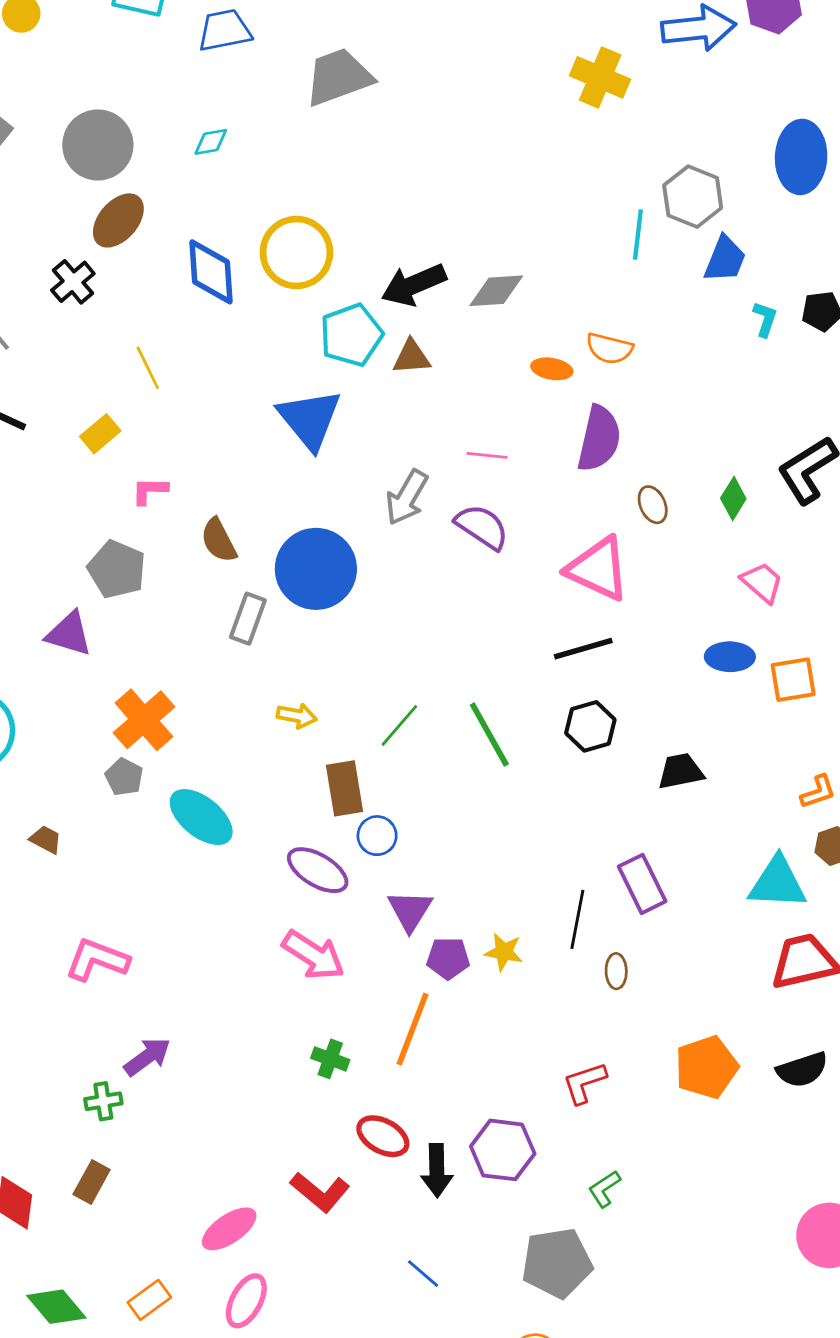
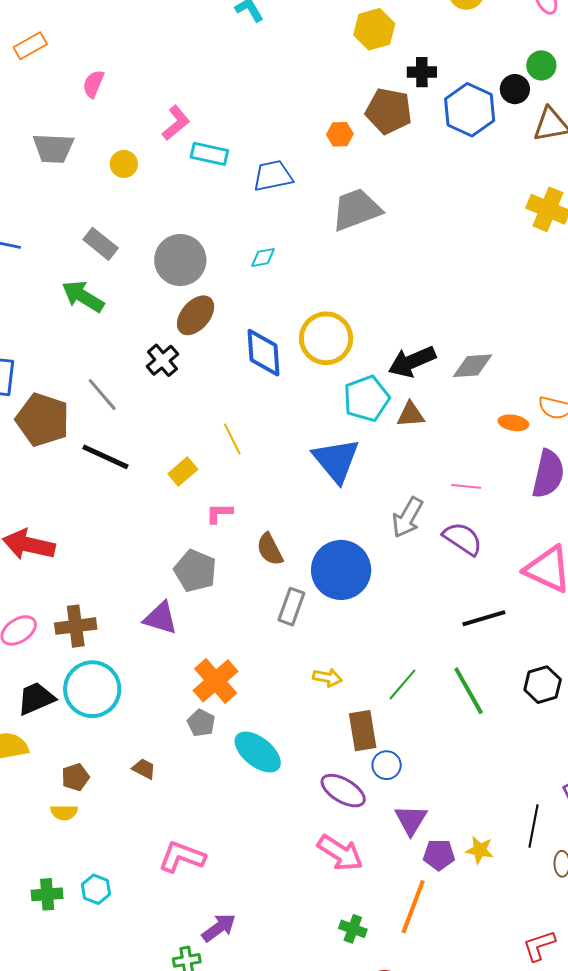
yellow line: (148, 368) -> (232, 439), moved
black line: (583, 649) -> (484, 618), moved

